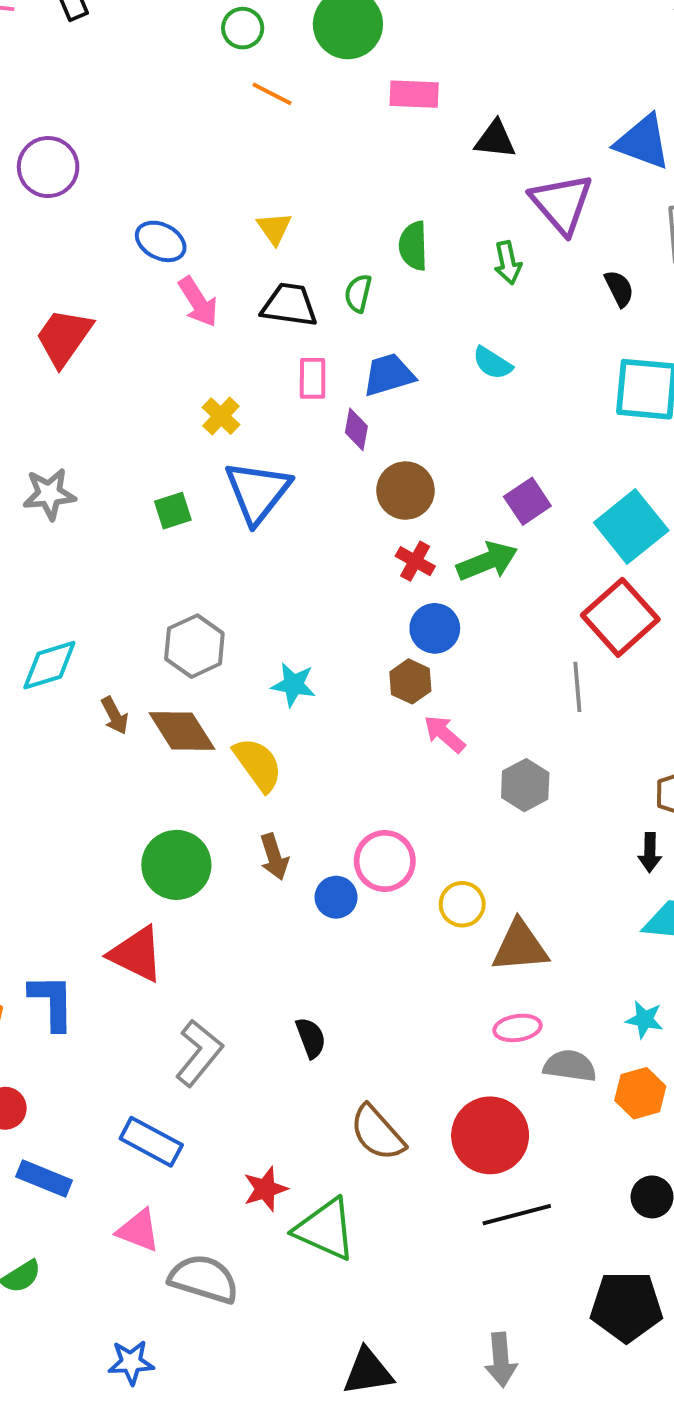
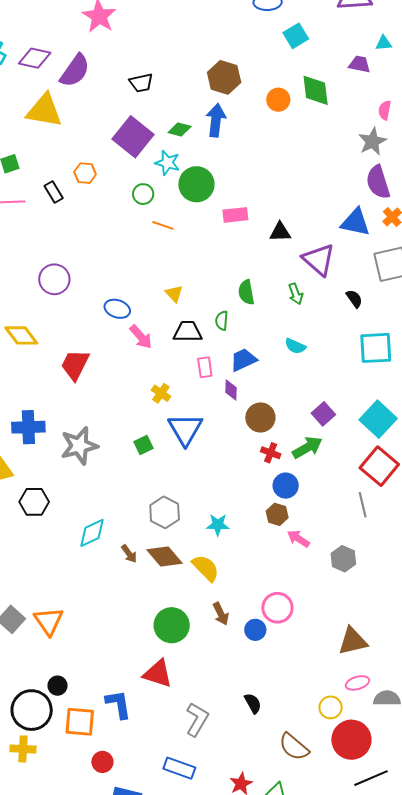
gray star: (49, 494) -> (79, 446), size x1.4
yellow circle: (462, 904) -> (331, 707), moved

